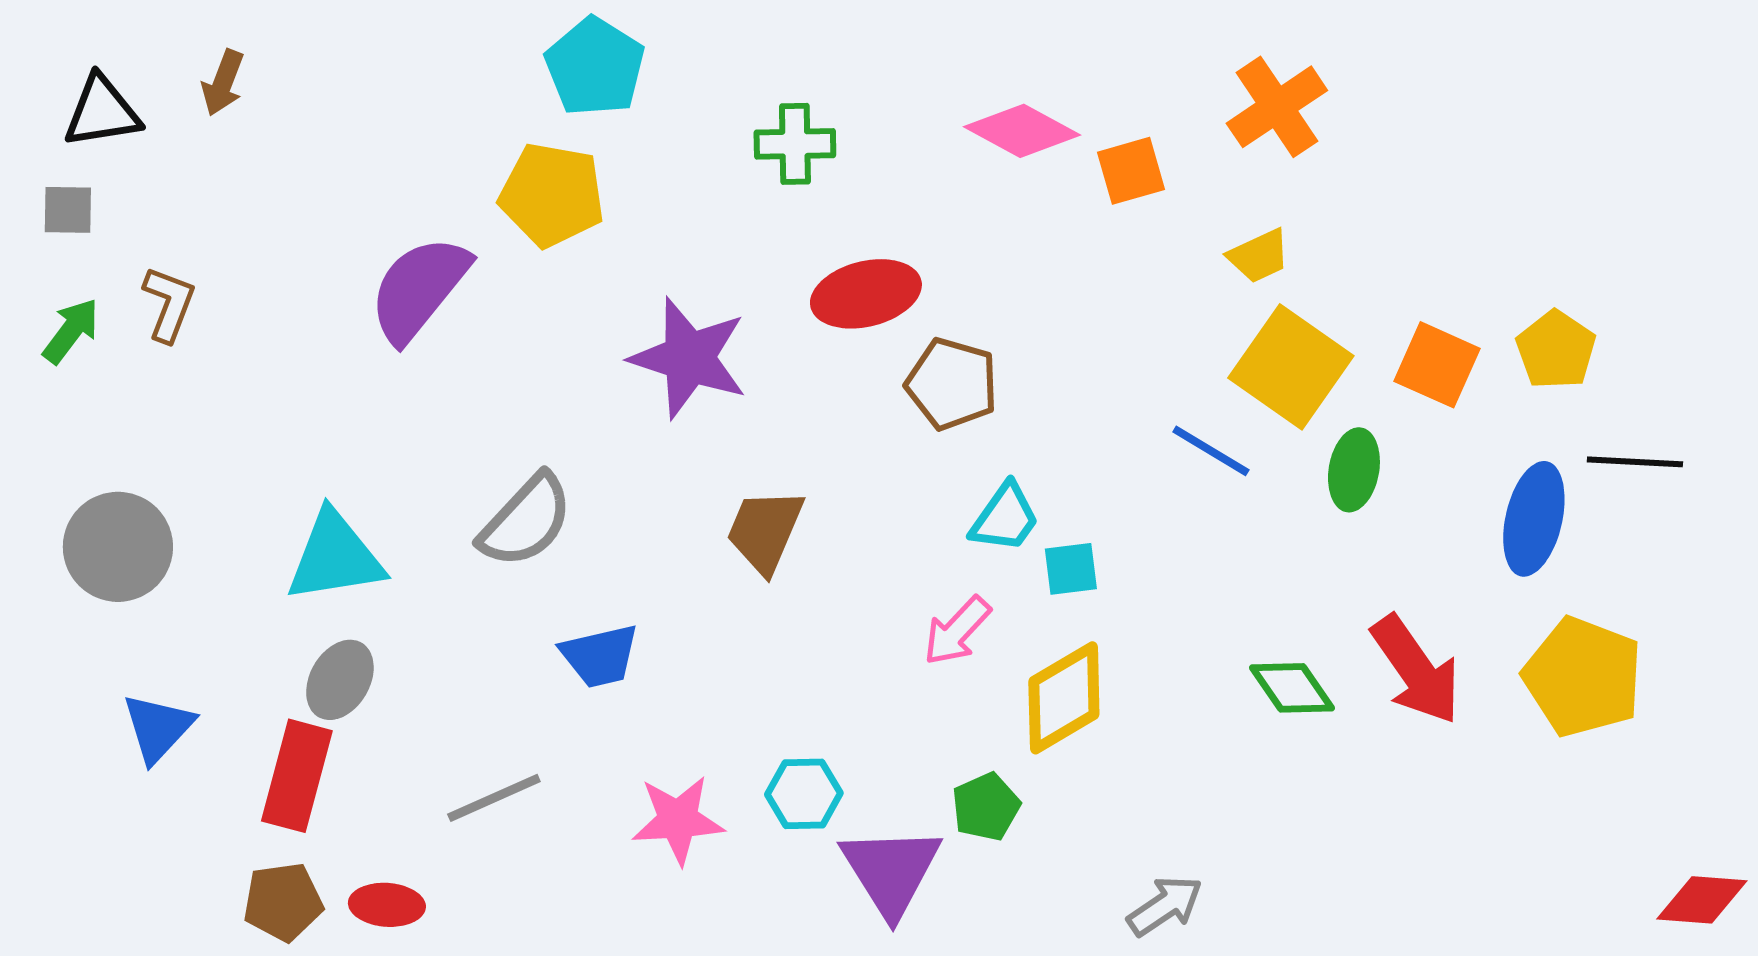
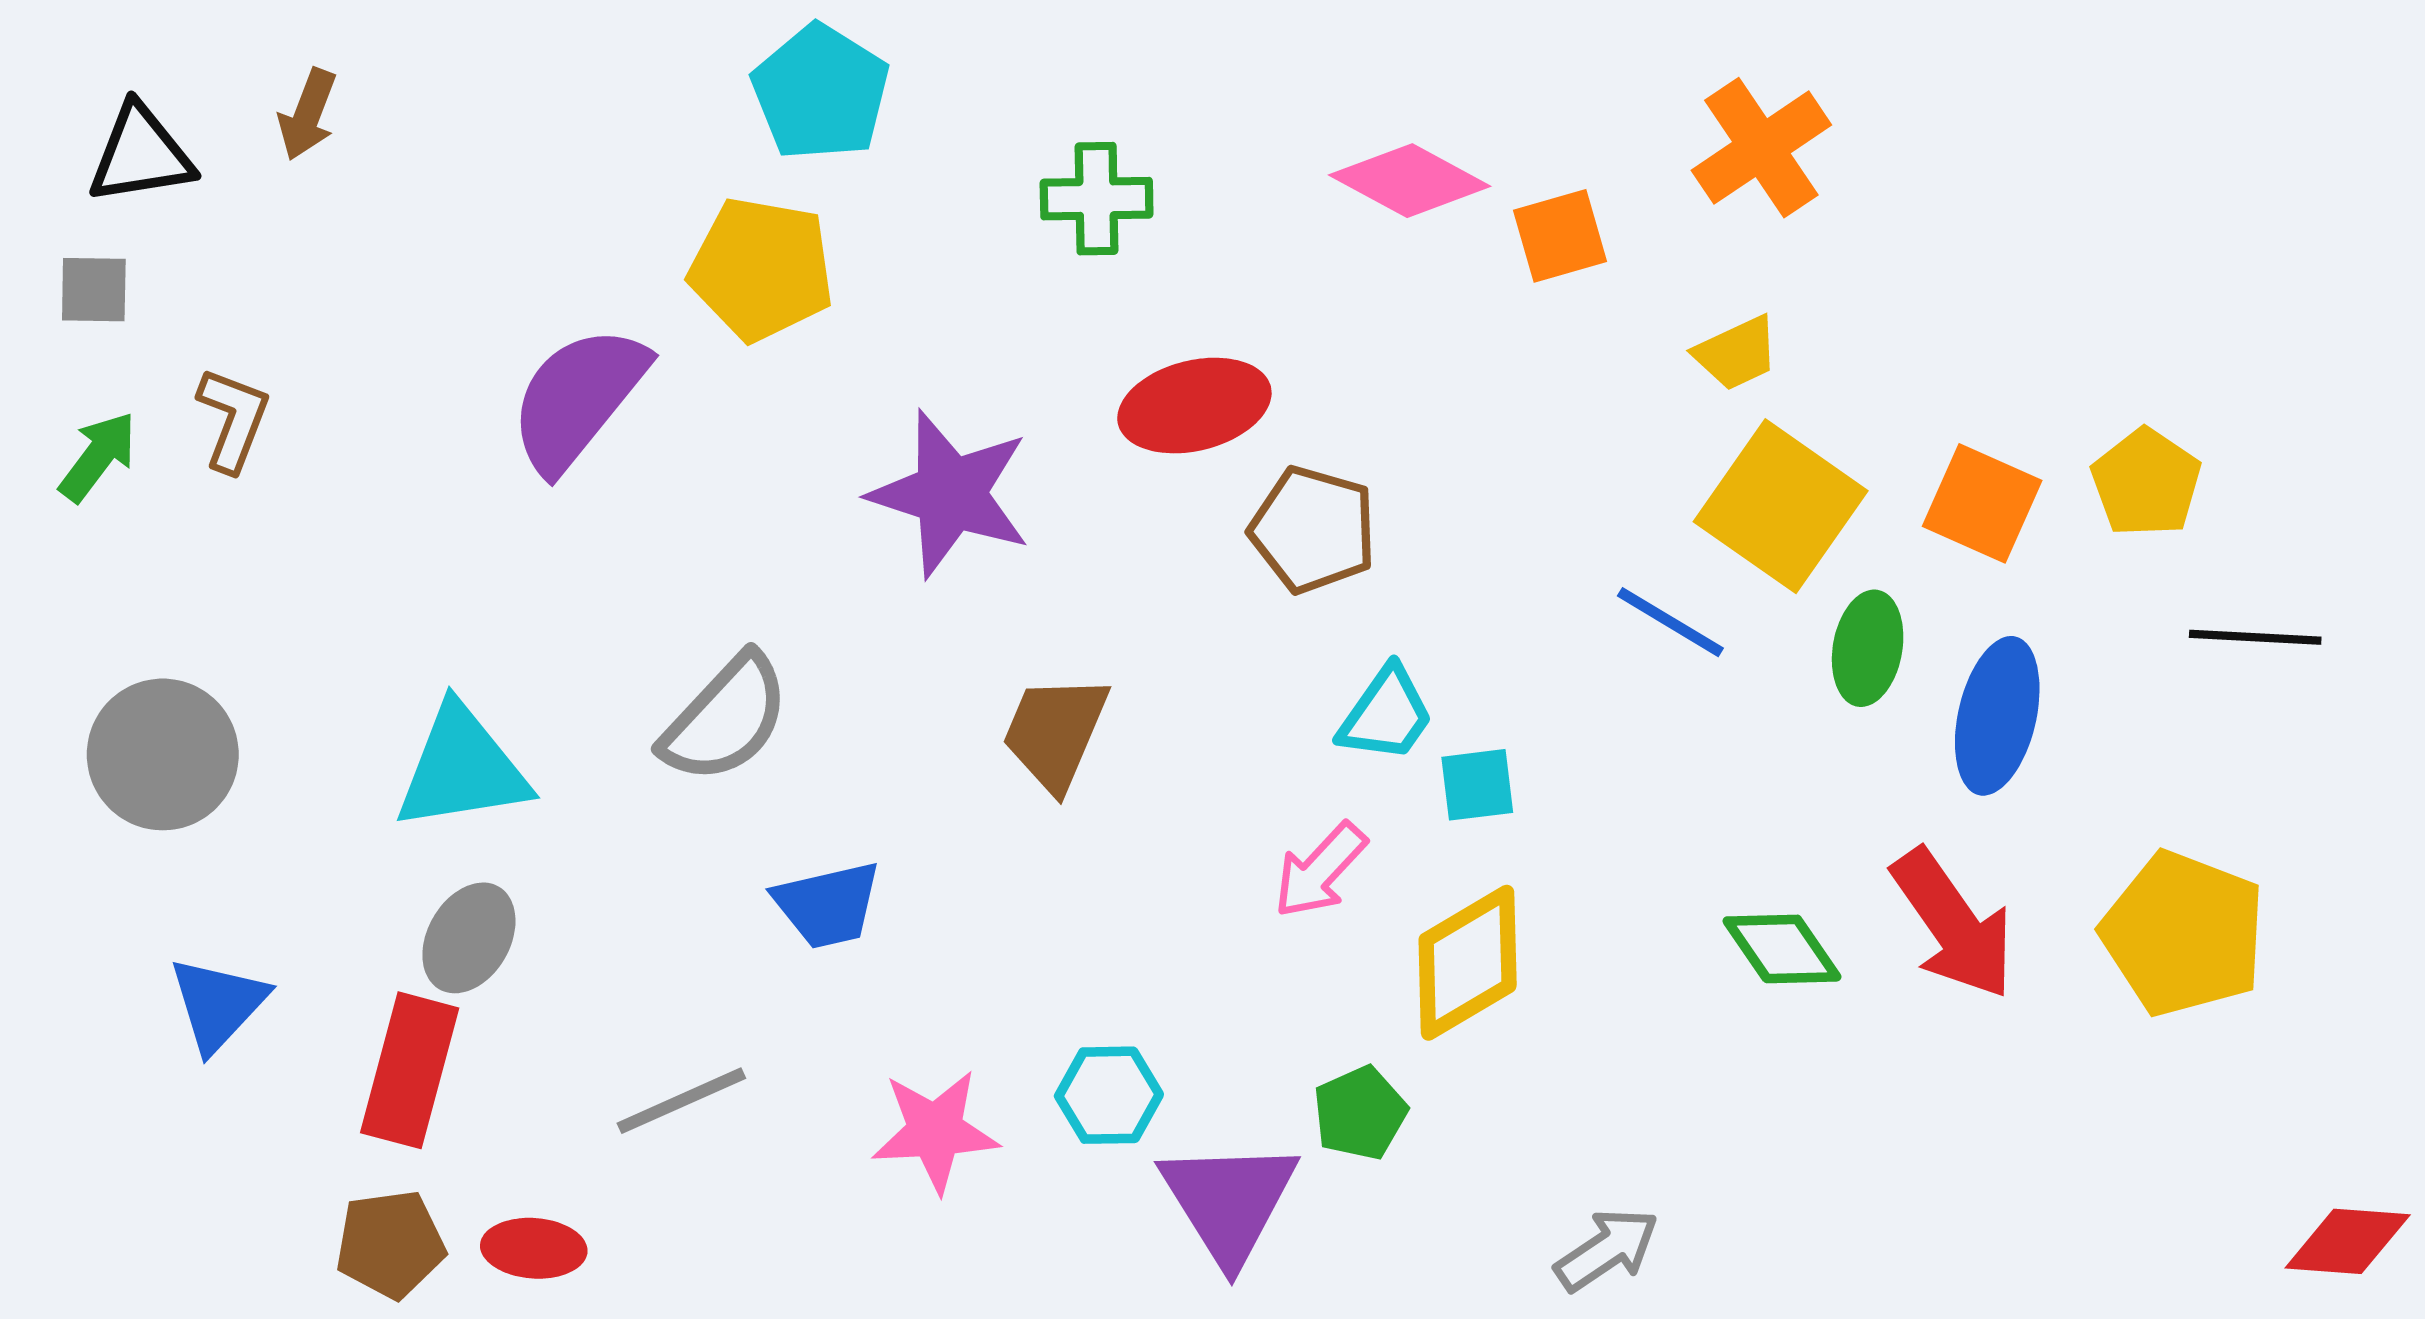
blue ellipse: (1534, 519) -> (1997, 716), moved

